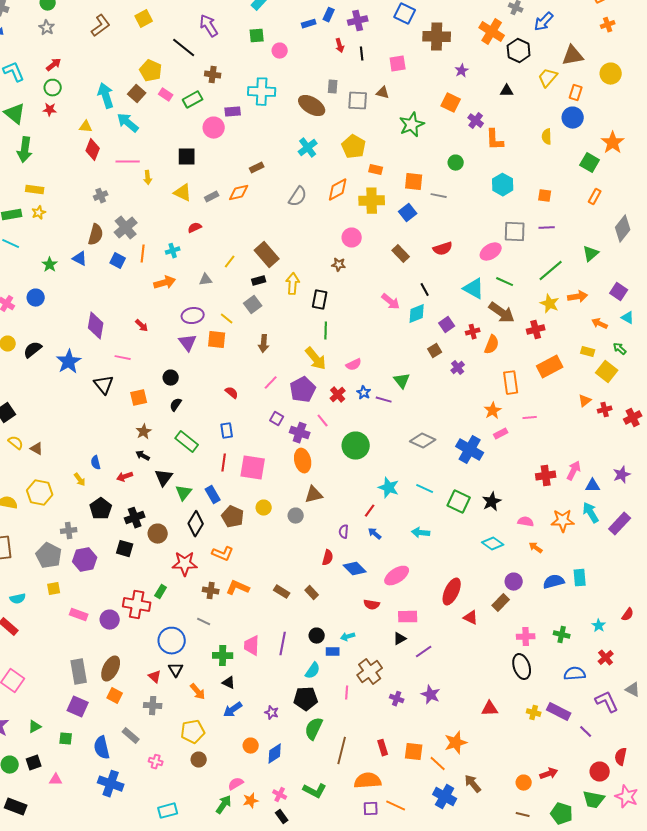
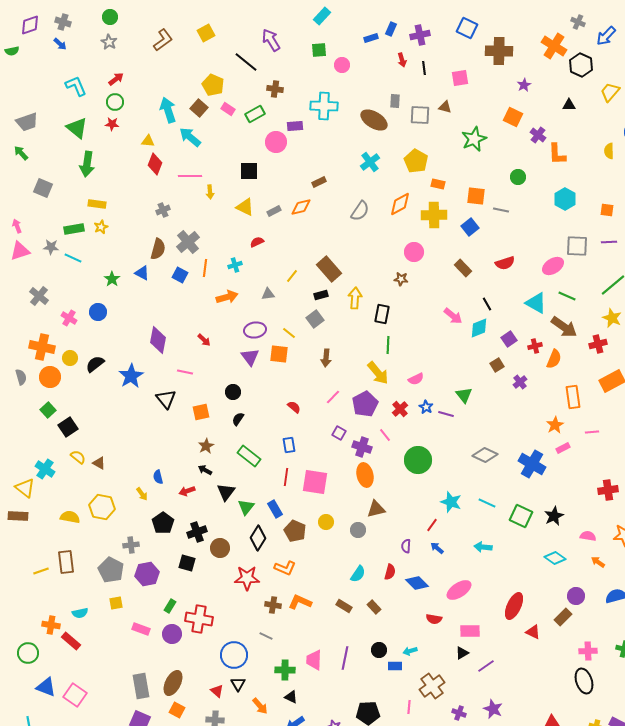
green rectangle: (161, 592) -> (170, 606), moved
cyan semicircle: (313, 671) -> (358, 574), moved

